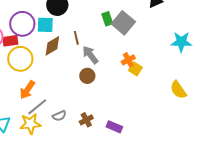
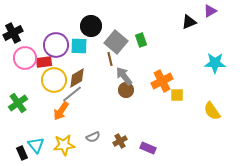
gray square: (123, 23) -> (116, 42), moved
brown diamond: (52, 46) -> (77, 78), moved
orange cross: (128, 60) -> (162, 81), size x1.5
yellow square: (135, 69) -> (177, 95), moved, turned -32
brown circle: (87, 76) -> (126, 90), moved
gray line: (37, 107) -> (72, 94), moved

